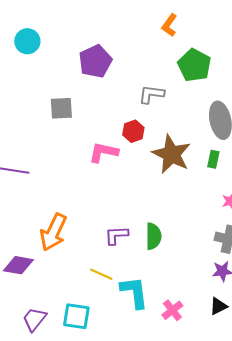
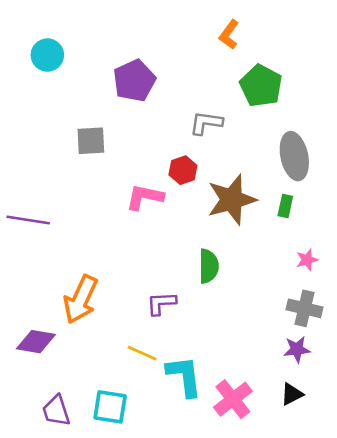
brown star: (171, 154) -> (232, 200), turned 30
green semicircle: (153, 236) -> (209, 266), moved
pink cross: (172, 310) -> (233, 399), size x1.4
purple trapezoid: (34, 319) -> (56, 411), turned -56

